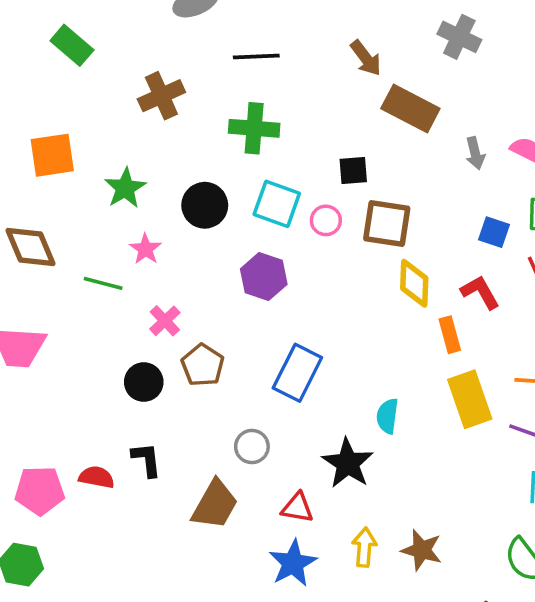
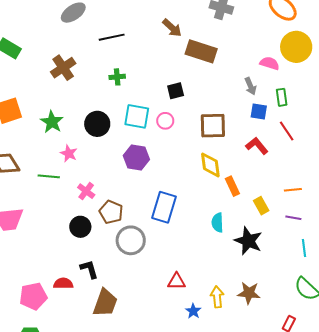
green cross: (254, 128) -> (117, 77), size x0.6
gray arrow: (475, 153) -> (250, 86), moved
brown square: (387, 223) -> (213, 126), moved
yellow diamond: (414, 283) -> (210, 165), moved
orange rectangle: (450, 335) -> (232, 186), moved
yellow rectangle: (470, 399) -> (261, 206), size x0.6
gray circle: (252, 446) -> (131, 240), moved, size x1.5
black star: (348, 463) -> (248, 241), moved
brown trapezoid: (215, 505) -> (105, 303), moved
blue star: (293, 563) -> (193, 311), moved, size x0.6

